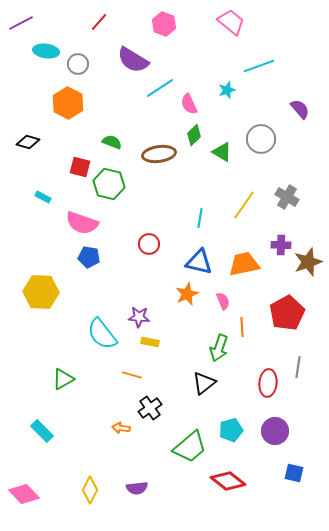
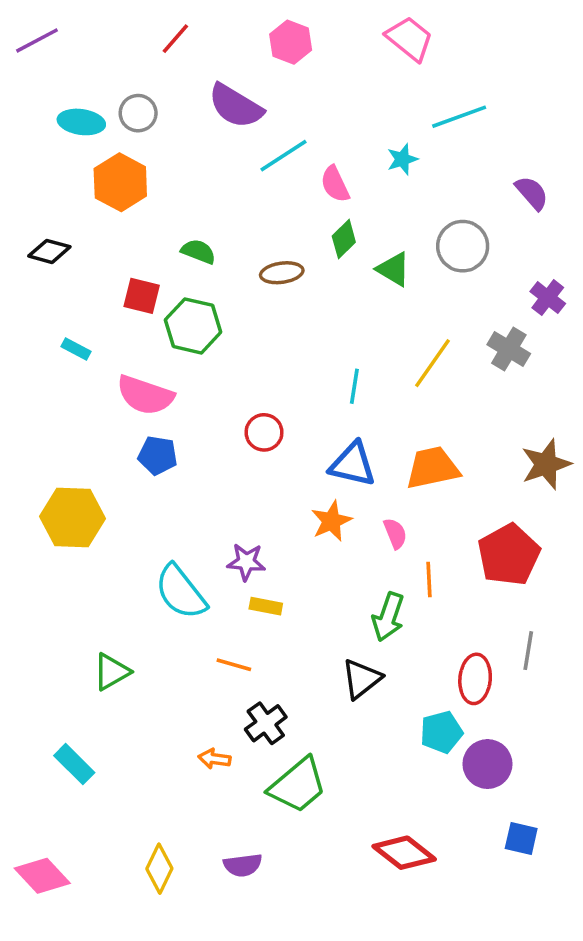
cyan ellipse: (46, 51) -> (81, 122), moved
brown ellipse: (159, 154) -> (282, 273), size x0.7
purple cross: (281, 245) -> (548, 298), moved, turned 36
cyan pentagon: (231, 430) -> (441, 732), moved
green trapezoid: (190, 447) -> (298, 785), moved

